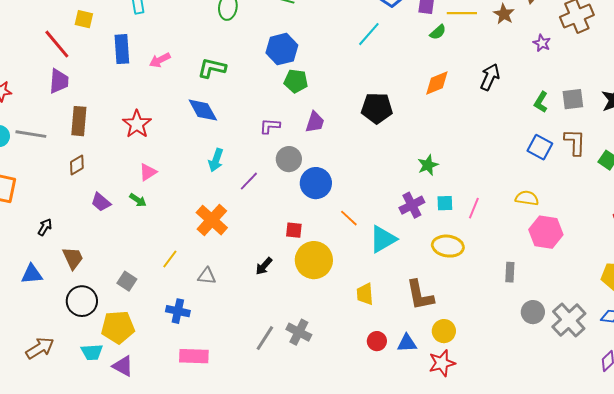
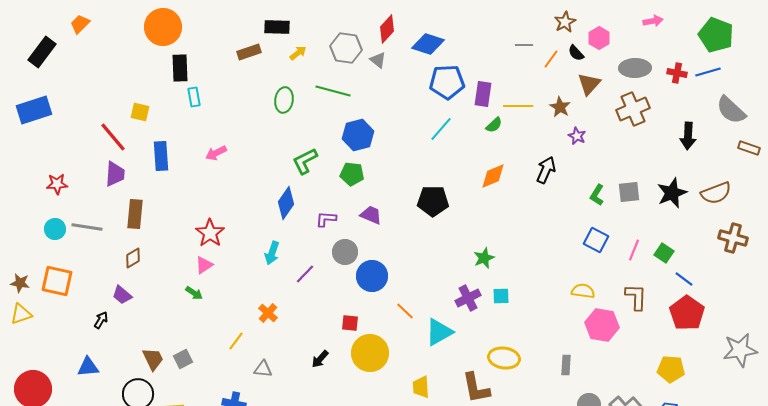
cyan line: (369, 34) -> (441, 129), moved
purple star: (542, 43) -> (577, 136), moved
blue rectangle: (122, 49) -> (161, 156), moved
blue hexagon: (282, 49) -> (358, 135), moved
green L-shape: (212, 68) -> (305, 161), moved, turned -40
blue diamond: (203, 110) -> (286, 203), moved, turned 64
purple trapezoid: (315, 122) -> (371, 215), turned -85
red star: (137, 124) -> (210, 233), moved
brown L-shape: (575, 142) -> (636, 297), moved
purple trapezoid: (101, 202) -> (122, 295), moved
pink line: (474, 208) -> (634, 250), moved
orange cross: (212, 220) -> (268, 313), size x0.6
yellow ellipse: (448, 246) -> (504, 358), moved
brown trapezoid: (73, 258) -> (153, 359), moved
yellow line: (170, 259) -> (236, 341), moved
gray square: (127, 281) -> (183, 359), moved, turned 30

